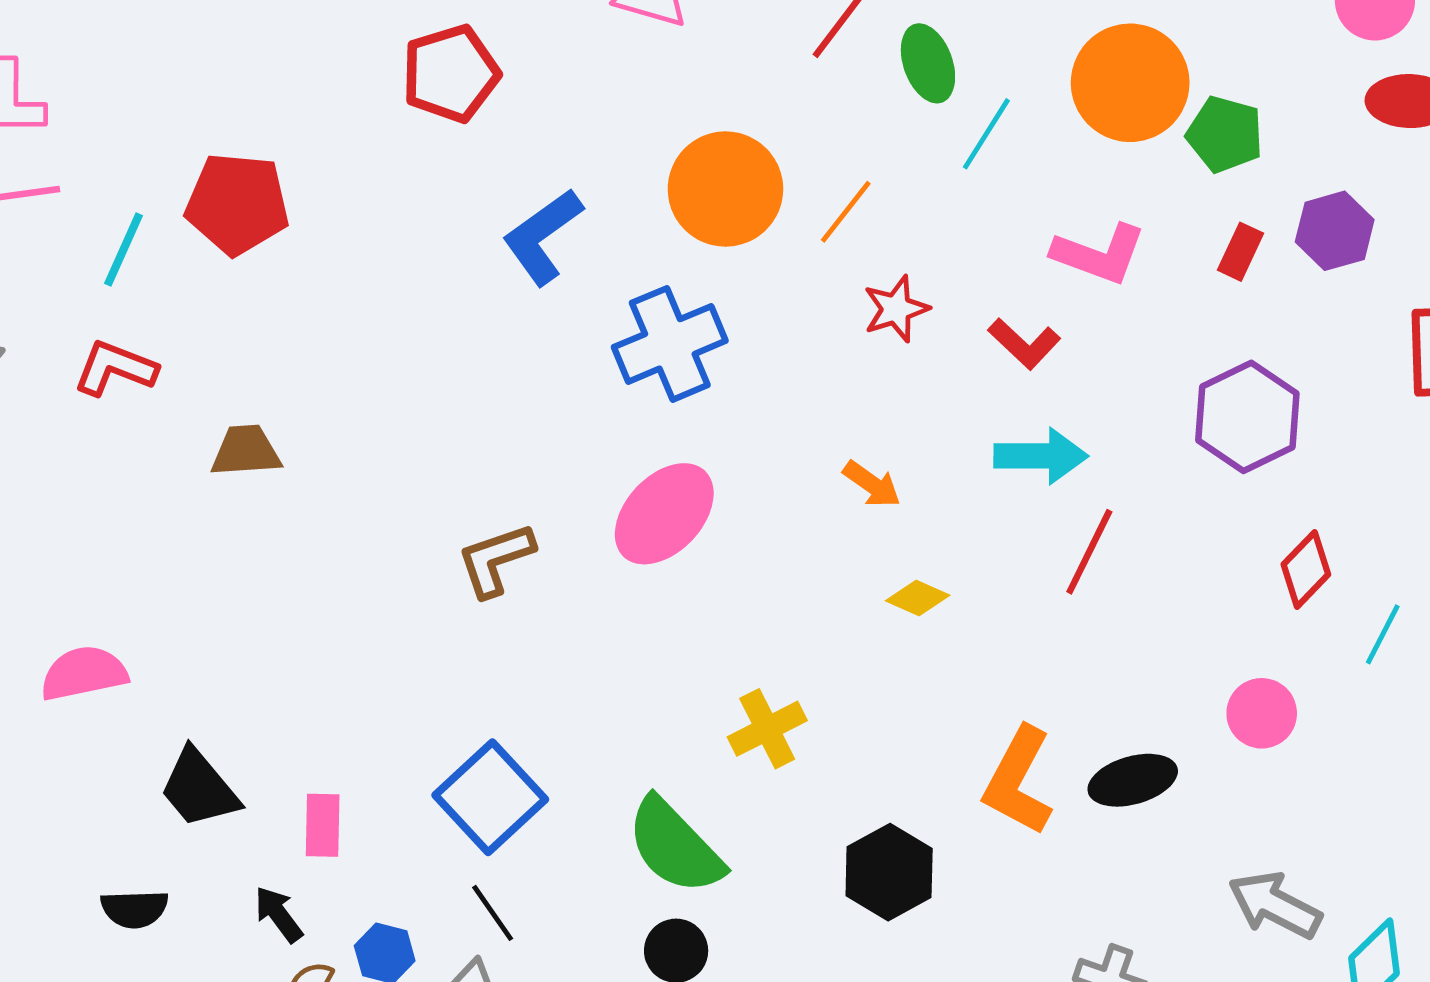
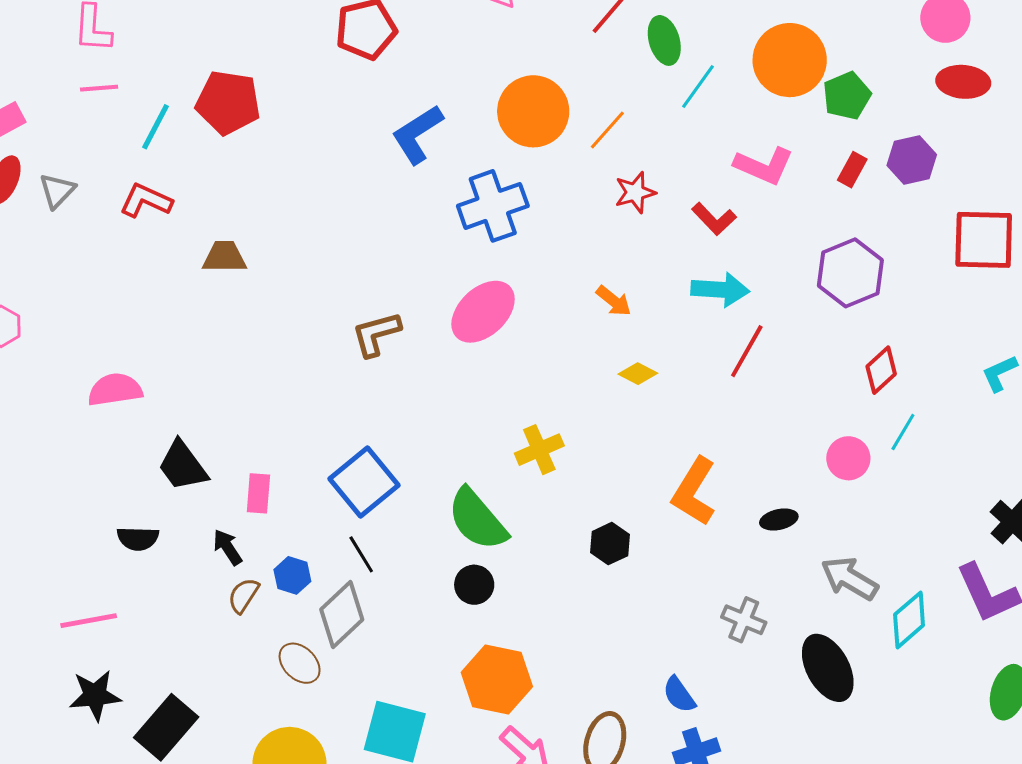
green pentagon: (1225, 134) -> (847, 96), turned 30
cyan line: (1383, 634) -> (903, 432), moved
black ellipse: (1133, 780) -> (779, 520), moved, size x0.7
black hexagon: (889, 872) -> (610, 544), size x0.7

